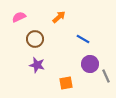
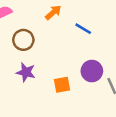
blue line: (83, 39) -> (83, 29), moved
orange square: (66, 83) -> (62, 85), moved

